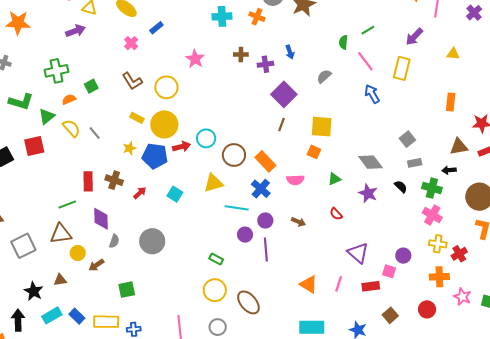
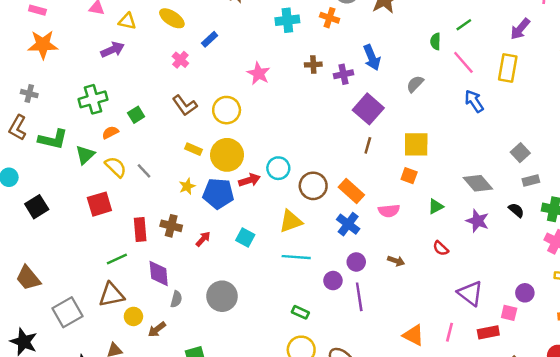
blue arrow: (290, 52) -> (372, 58), size x1.5
red square: (34, 146) -> (99, 204), moved
cyan line: (237, 208) -> (296, 257), moved

